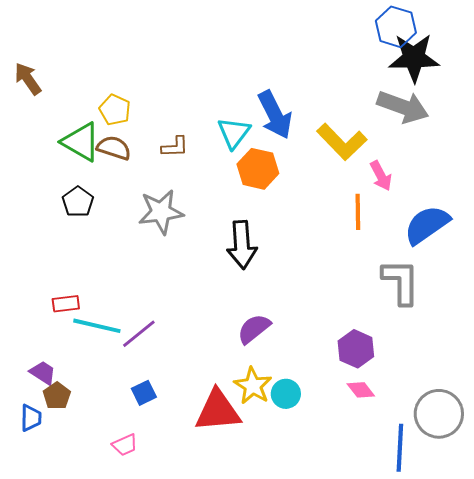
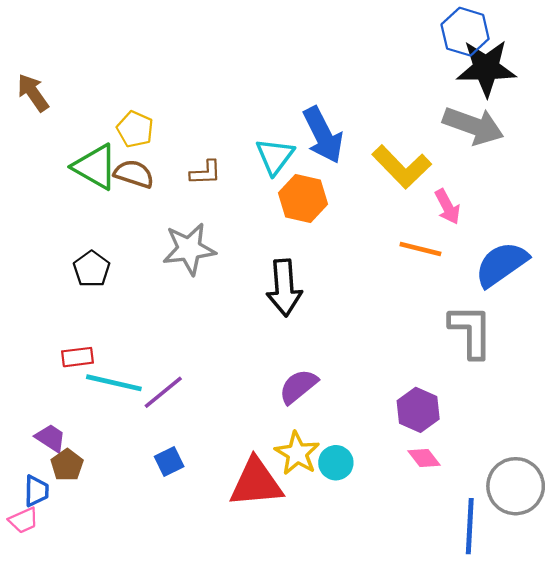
black pentagon: (78, 202) -> (92, 269), moved
orange line: (358, 212) -> (420, 249), turned -75
pink trapezoid: (125, 445) -> (23, 520), moved

